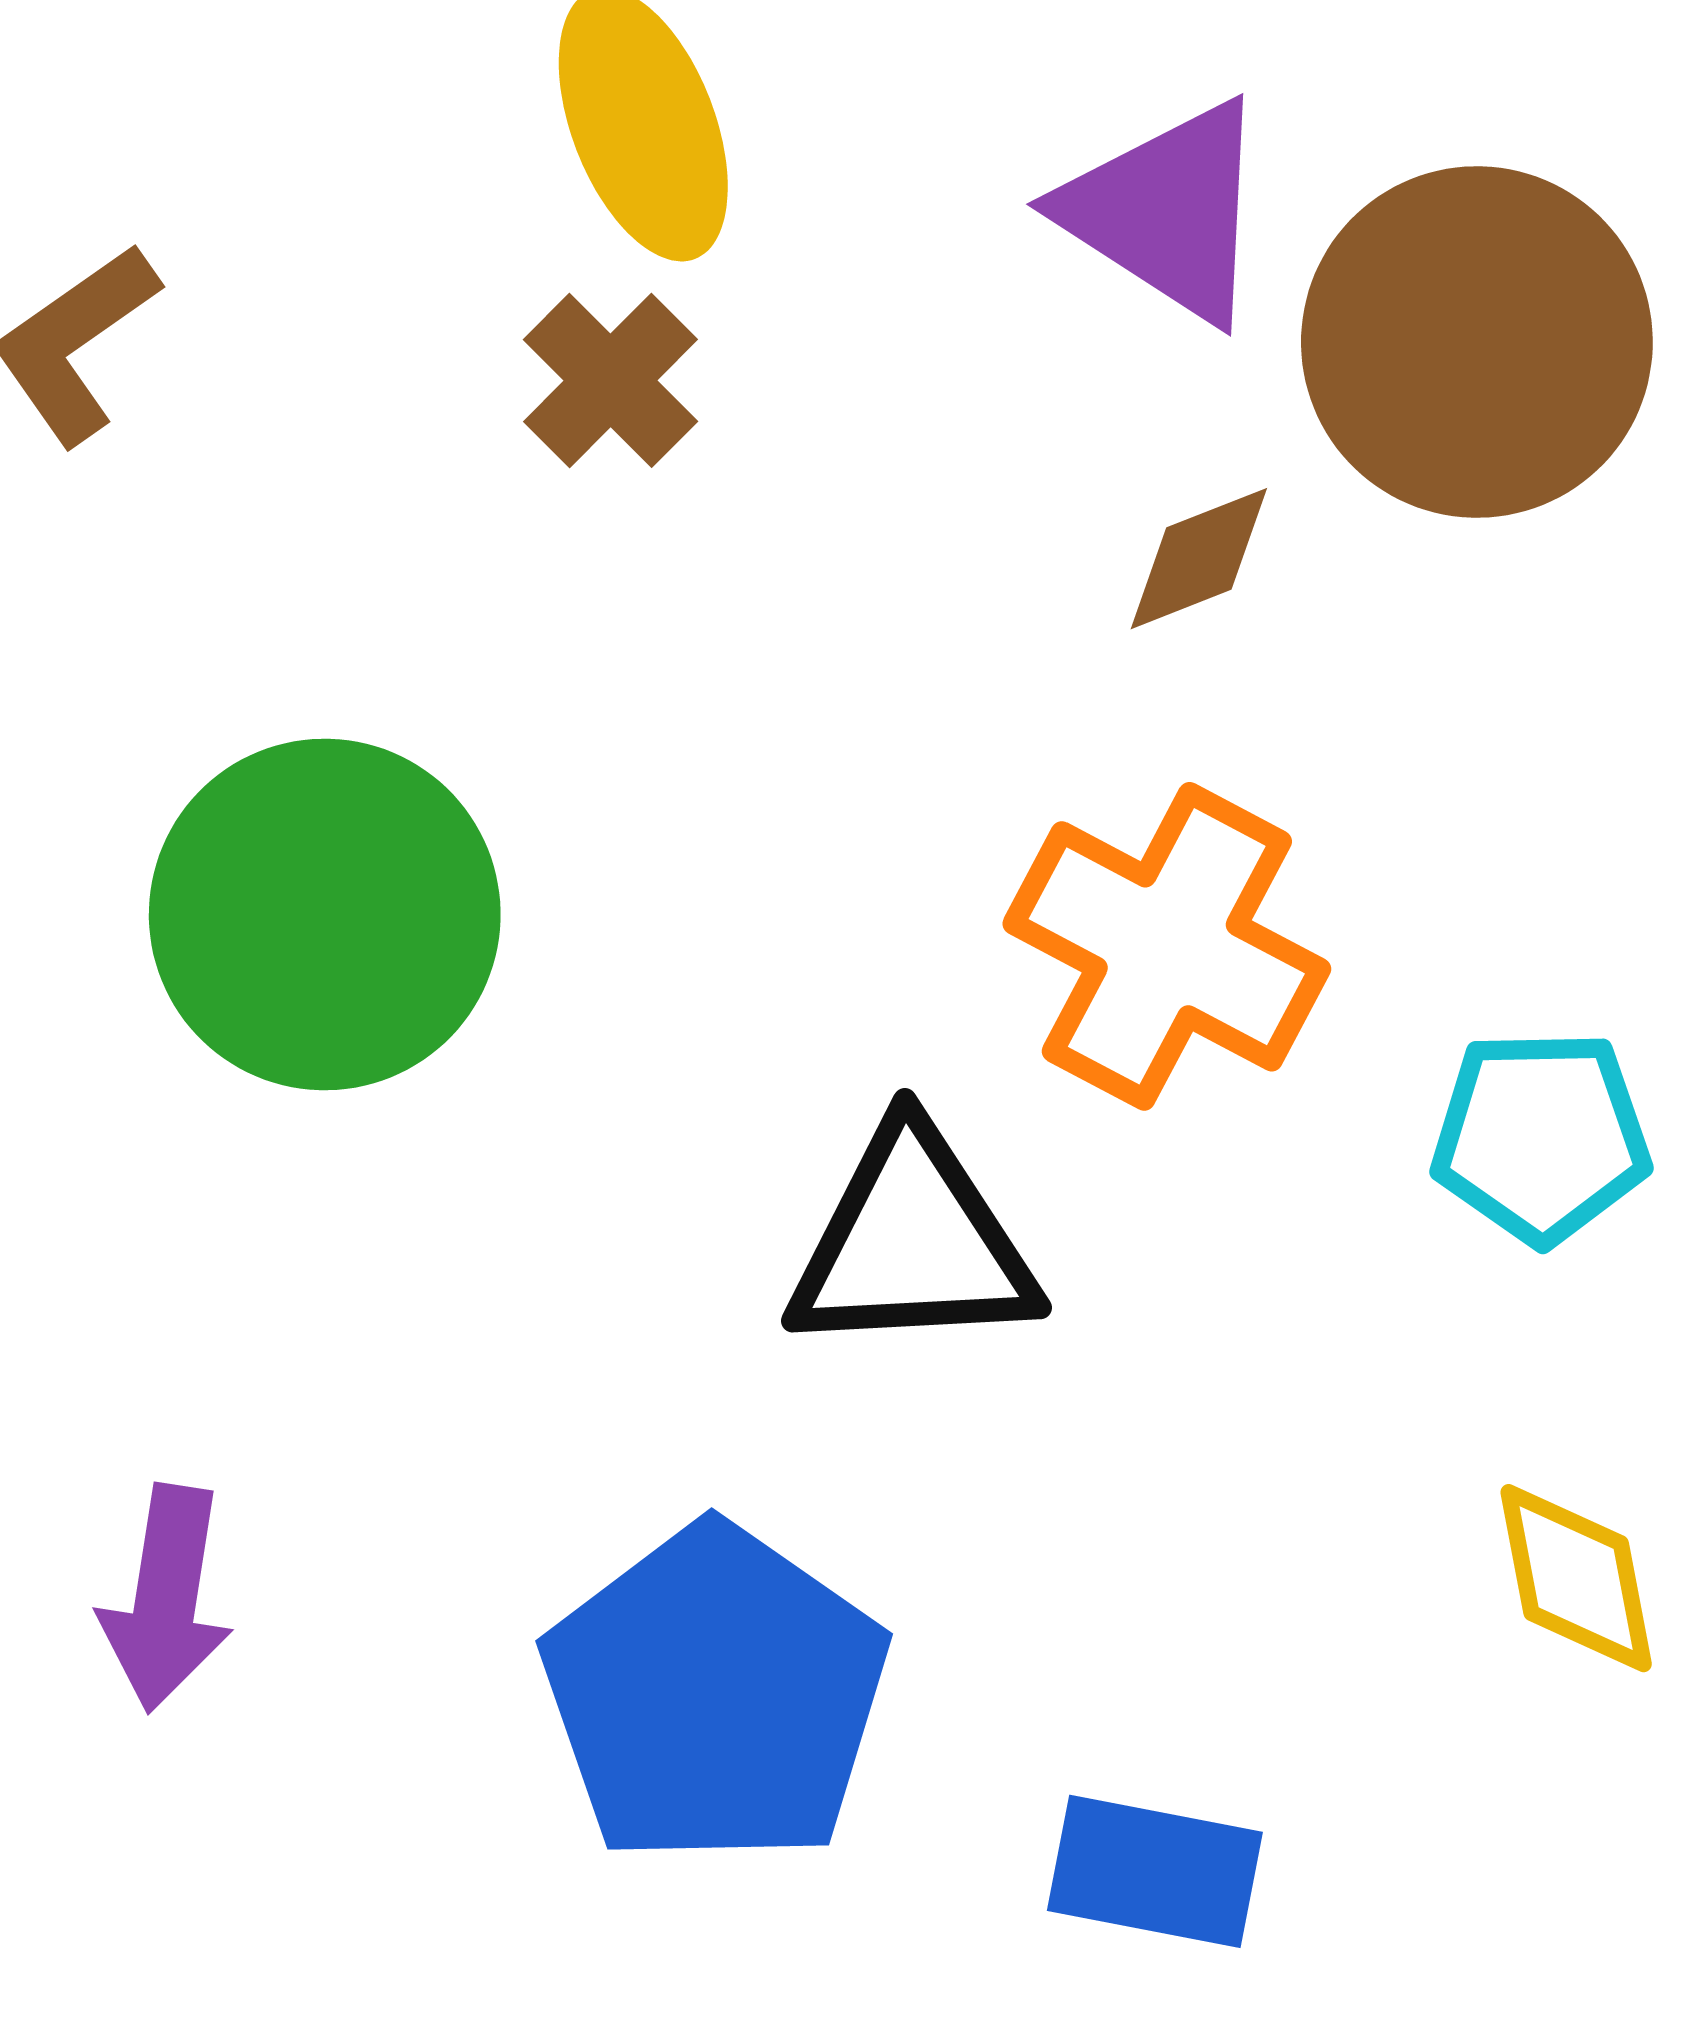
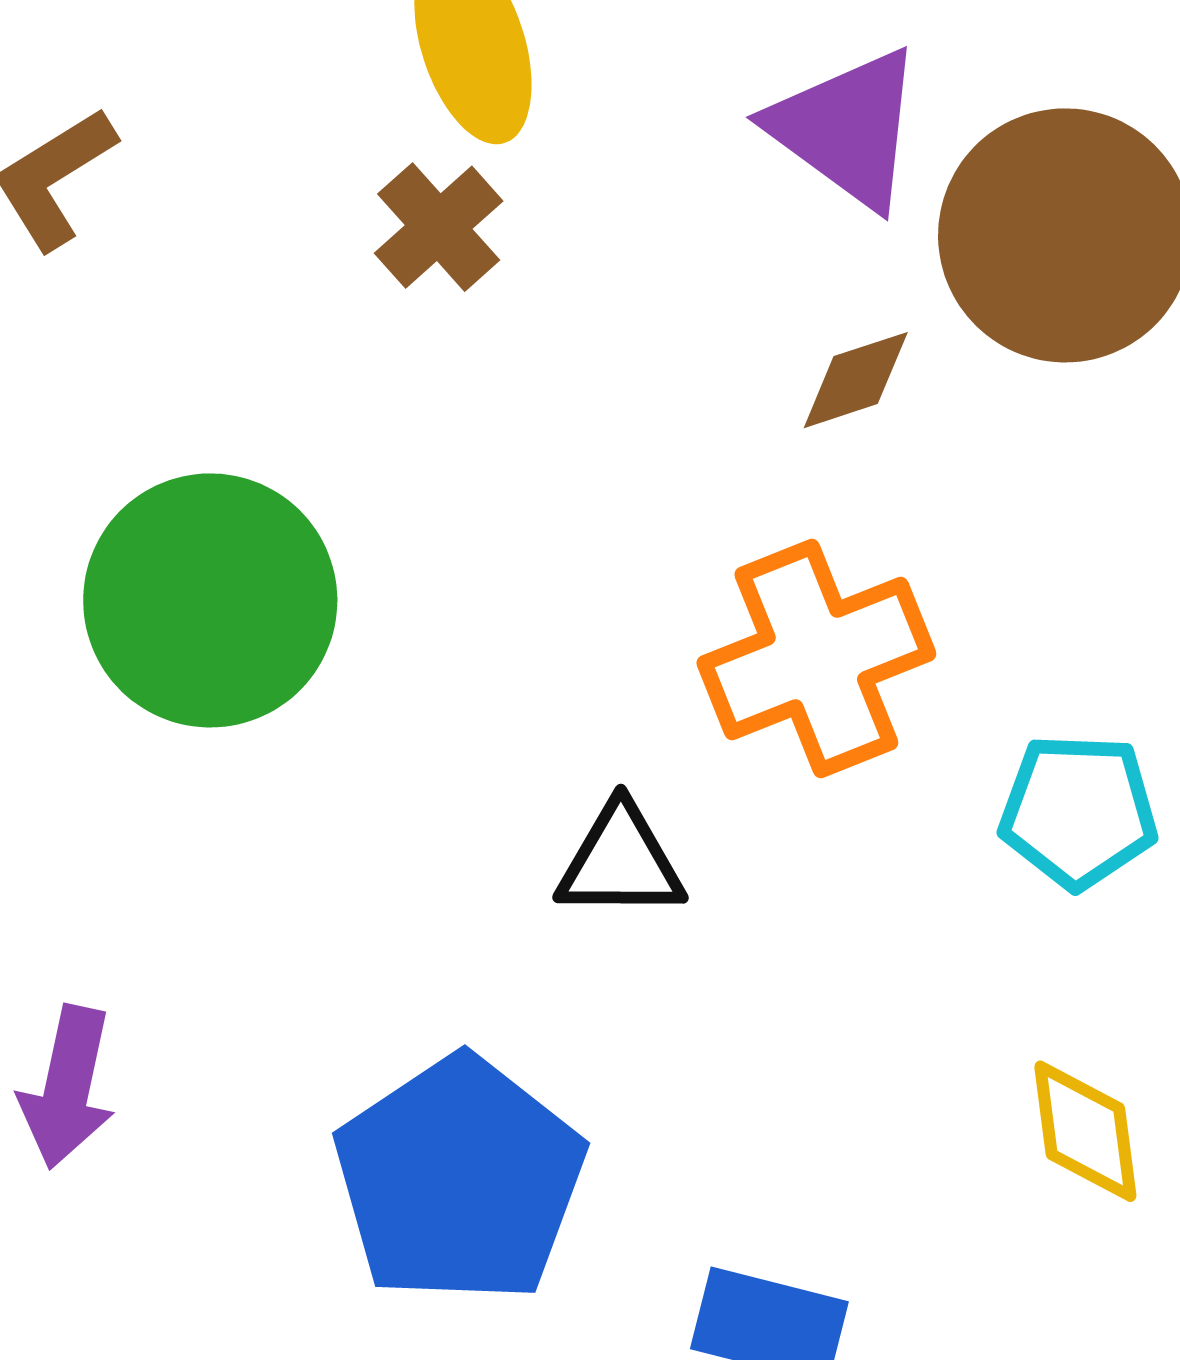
orange cross: (1167, 946) -> (816, 658), turned 37
black triangle: (913, 1243) -> (621, 862), size x0.7

